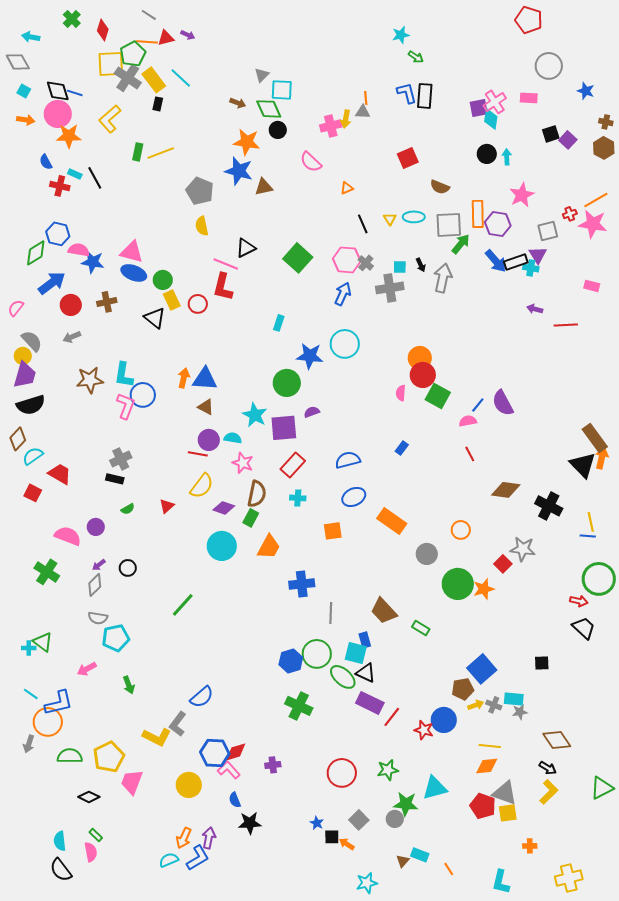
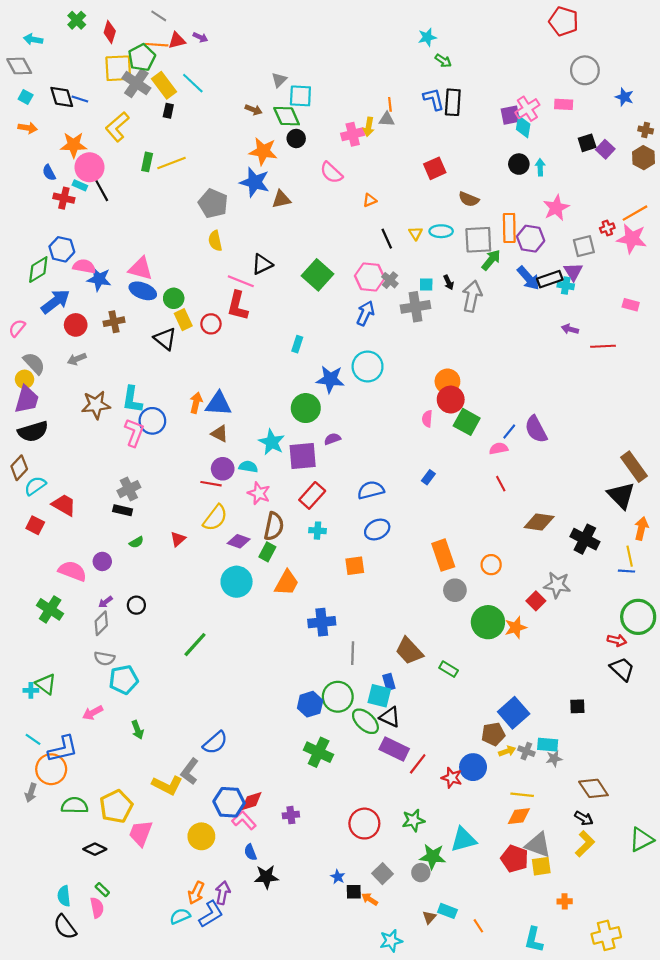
pink circle: (58, 114) -> (89, 167), moved
orange arrow: (602, 458) -> (641, 528), moved
orange rectangle: (392, 521) -> (443, 555), moved, turned 36

